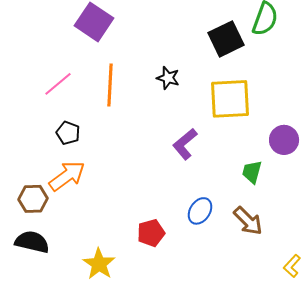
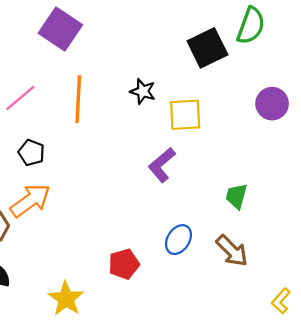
yellow square: (230, 99) -> (185, 115), moved, size x0.7
purple circle: (284, 140) -> (272, 104), moved

